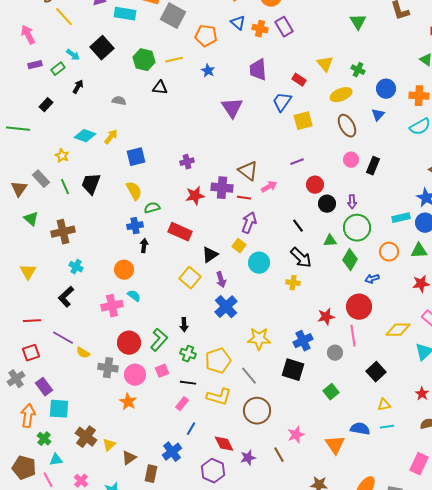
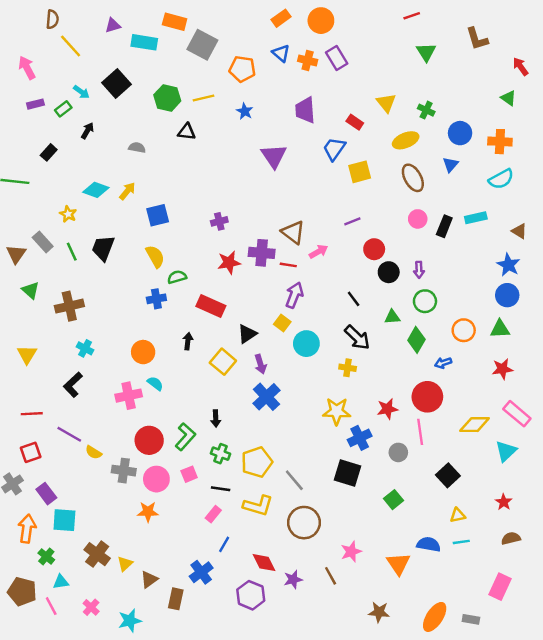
cyan rectangle: (401, 218) -> (476, 218), moved
green circle: (357, 228) -> (425, 301), size x0.7
black arrow: (144, 246) -> (188, 341), moved
yellow star: (259, 339) -> (337, 411), moved
orange star: (128, 402) -> (148, 512), turned -30

